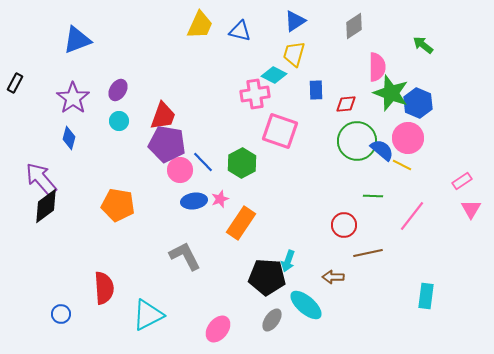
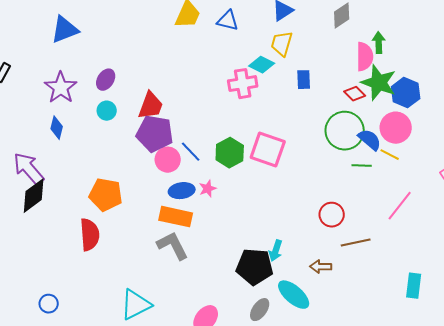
green arrow: (423, 45) -> (379, 43), moved, turned 50
red diamond: (346, 104) -> (355, 94), moved, turned 50
pink square: (280, 131) -> (268, 150), moved
green line: (373, 196) -> (362, 166), moved
orange rectangle: (241, 223) -> (176, 217), moved, turned 68
red semicircle: (104, 288) -> (90, 235), moved

